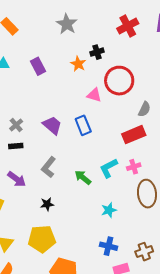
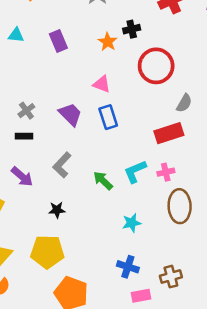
pink triangle: (94, 95) -> (102, 84), moved

